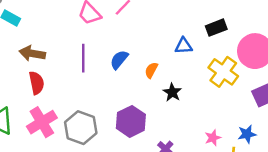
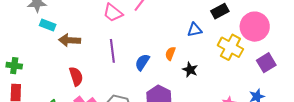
brown arrow: (32, 53) -> (70, 40), moved
blue semicircle: (119, 60) -> (142, 62), moved

